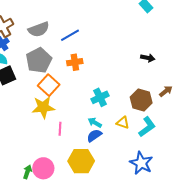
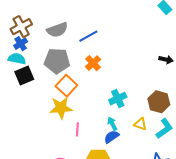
gray pentagon: (39, 60) -> (57, 61), turned 30
orange cross: (75, 62) -> (93, 63), turned -35
cyan arrow: (95, 123) -> (112, 124), turned 32

